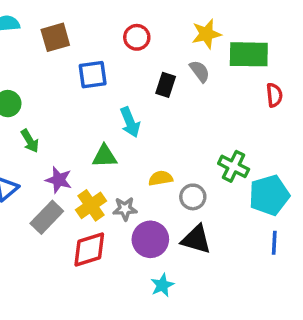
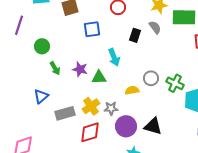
purple star: (59, 180) -> (80, 69), moved
gray circle: (193, 197) -> (151, 78), moved
gray rectangle: (47, 217) -> (65, 113), turned 30

